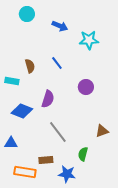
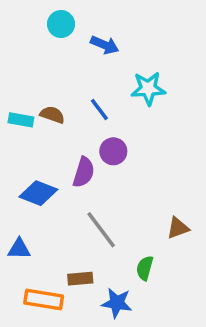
cyan circle: (27, 14) -> (61, 24), moved
cyan star: (89, 40) -> (148, 89), moved
brown semicircle: (30, 66) -> (52, 115), turned -56
cyan rectangle: (12, 81) -> (21, 120), moved
purple circle: (86, 87) -> (113, 151), moved

